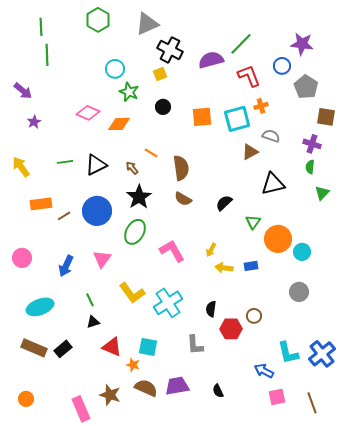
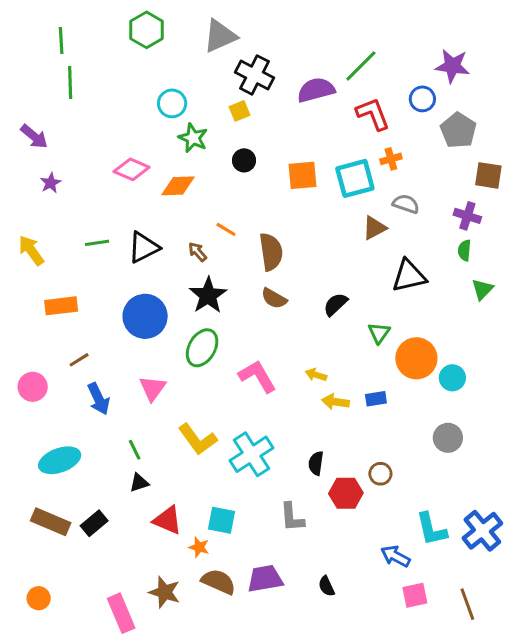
brown line: (64, 216) -> (79, 360), moved
yellow arrow: (211, 250) -> (316, 375), turned 80
blue arrow: (66, 266) -> (99, 399), turned -50

